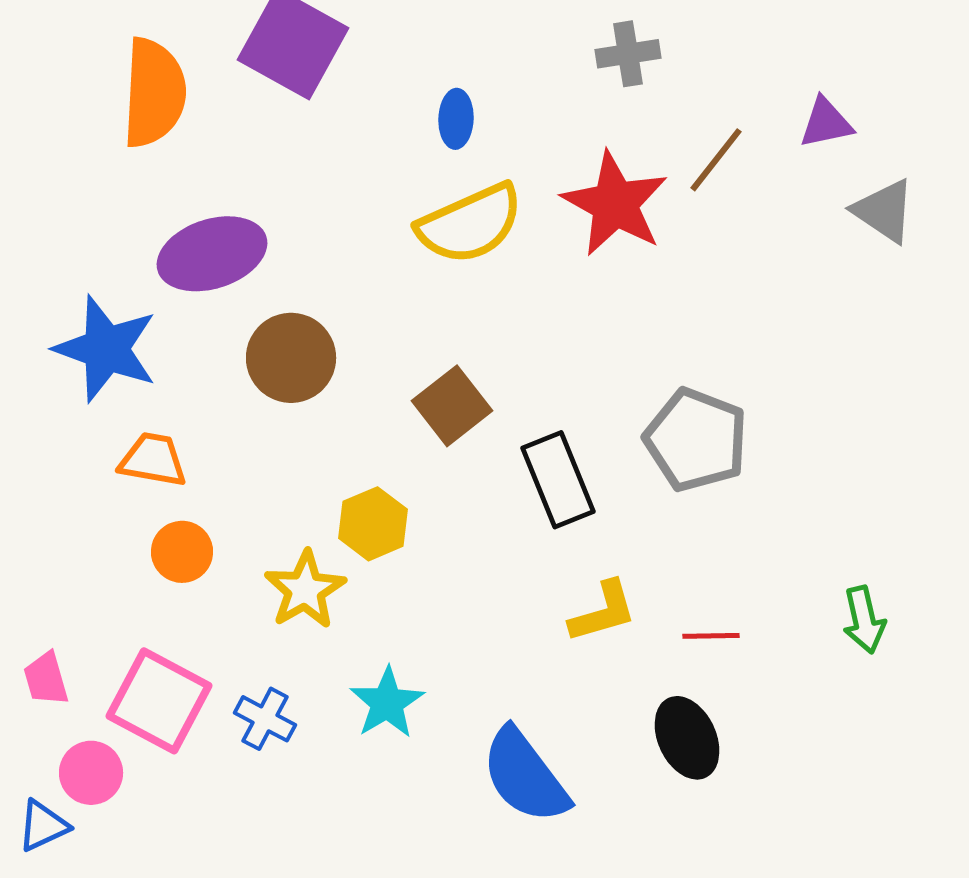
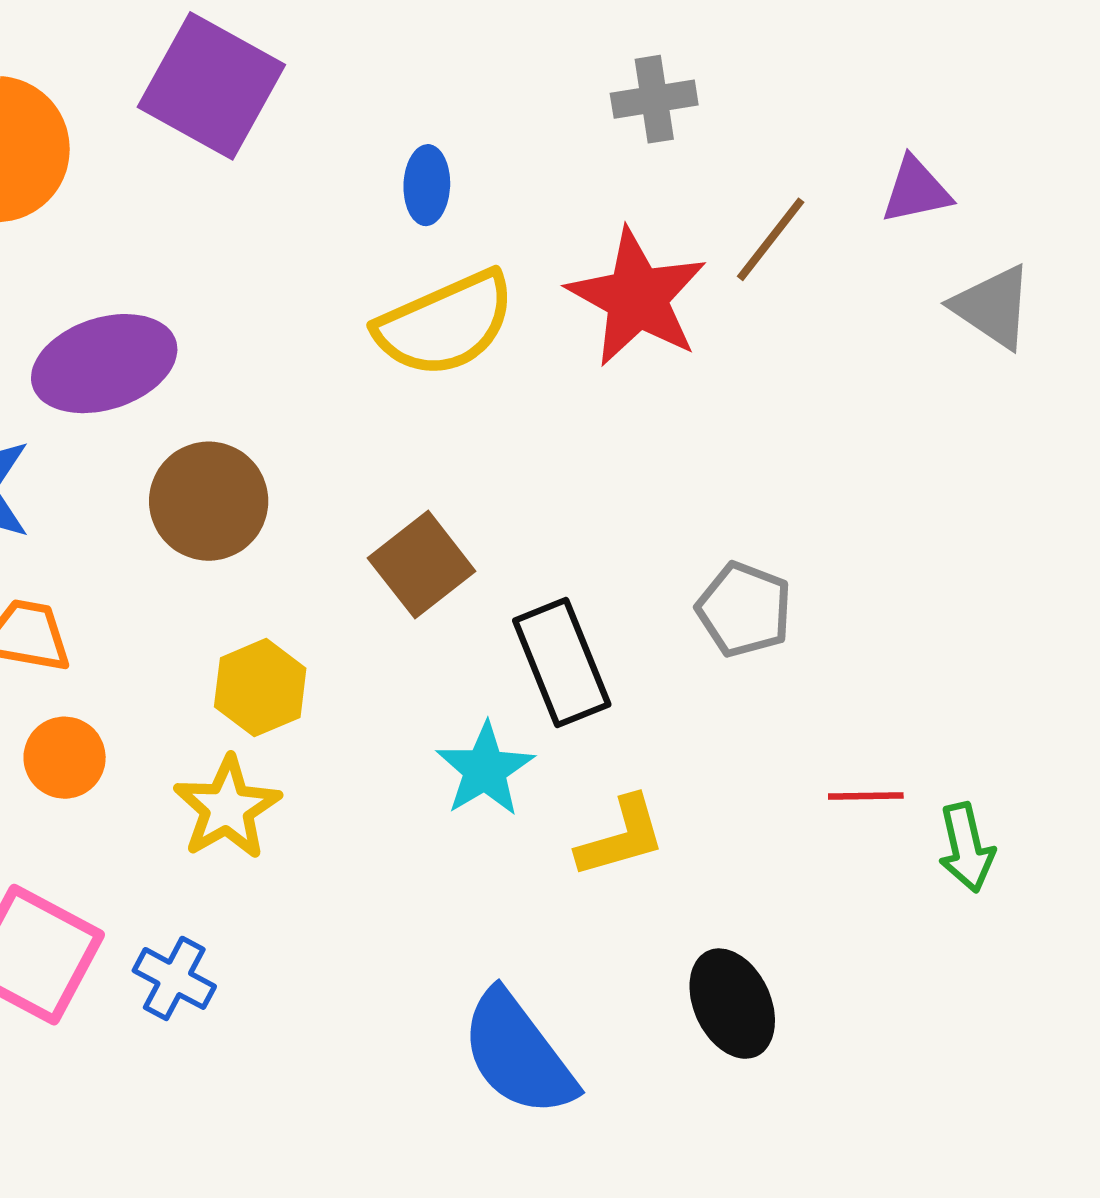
gray pentagon: (696, 440) -> (744, 610), size x0.7
yellow hexagon: (373, 524) -> (260, 688), moved
red line: (711, 636) -> (866, 796), moved
cyan star: (387, 703) -> (485, 770), moved

